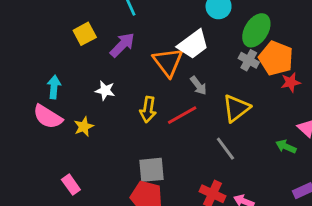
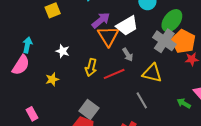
purple arrow: (122, 45) -> (101, 20), moved
gray cross: (249, 60) -> (164, 41), size x1.6
yellow triangle: (236, 108) -> (152, 73), turned 45
pink semicircle: (48, 117) -> (21, 65), turned -95
yellow star: (84, 127) -> (52, 79), moved
gray square: (152, 170) -> (89, 110), turned 36

